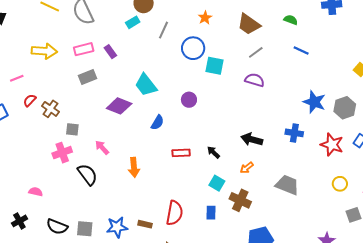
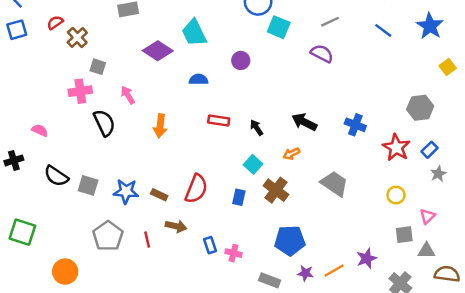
blue star: (314, 102) -> (430, 26), moved
blue semicircle: (157, 123) -> (199, 79), turned -133

